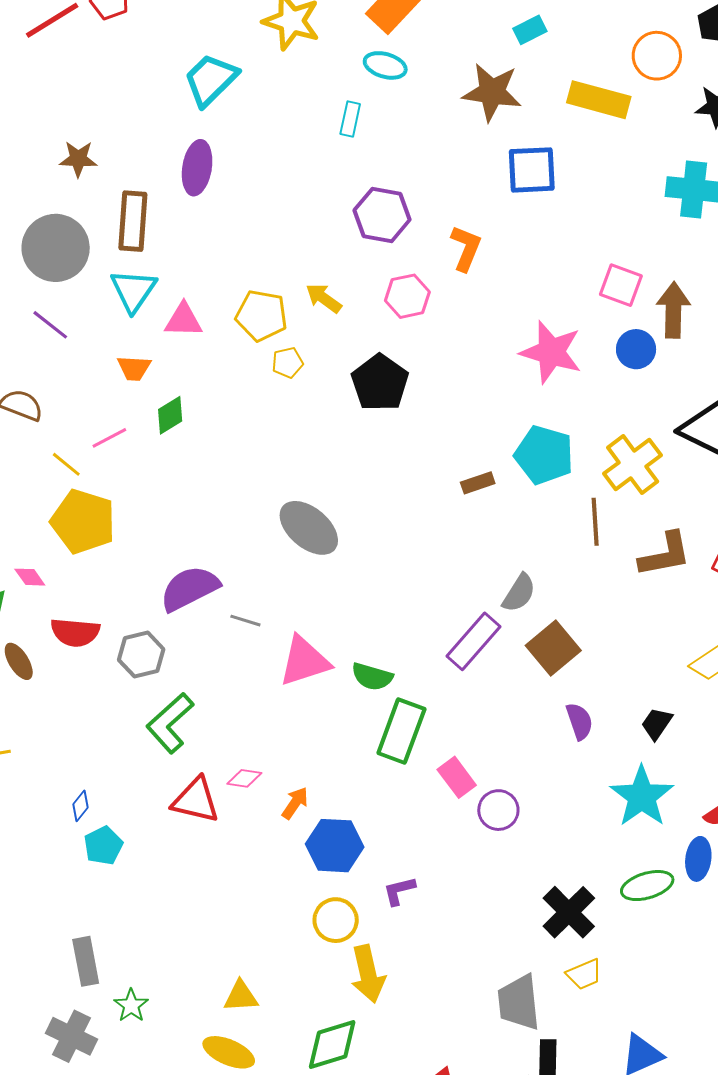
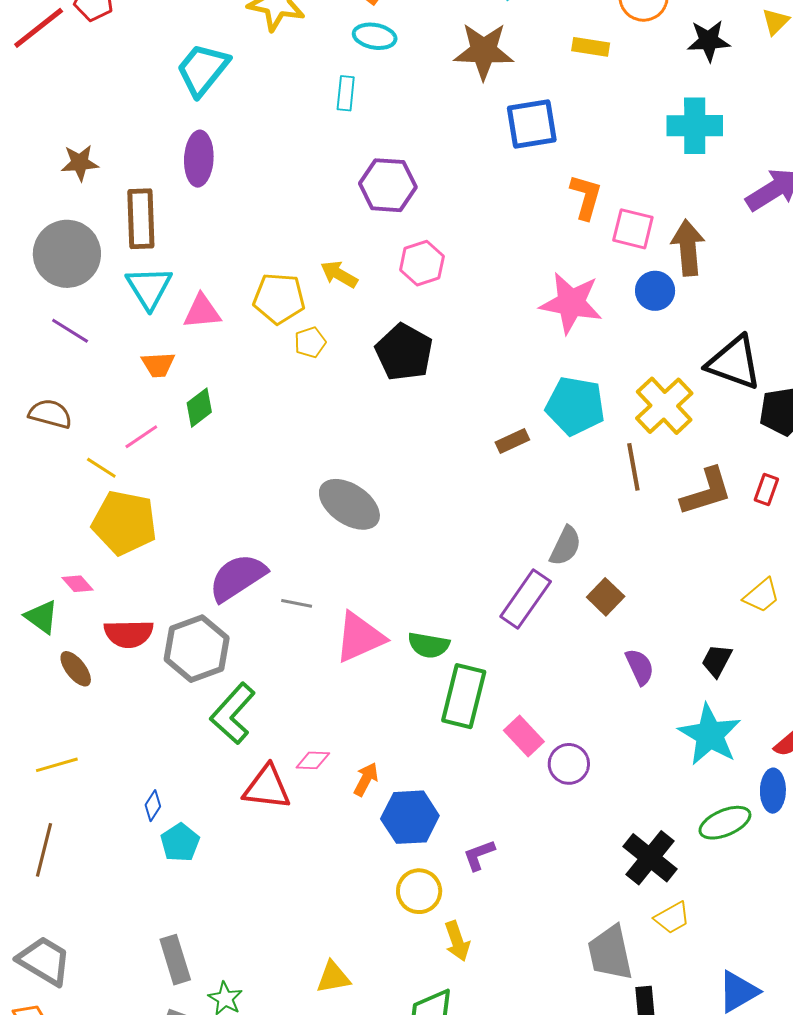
yellow rectangle: (599, 100) -> (591, 47), size x0.6
orange L-shape: (466, 248) -> (586, 197), moved
brown square: (553, 648) -> (606, 597), size x0.7
gray hexagon: (141, 655) -> (197, 649), size x1.4
yellow arrow: (368, 974) -> (457, 941), size x0.7

